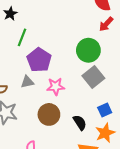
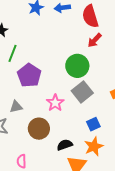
gray triangle: (27, 82) -> (16, 107), moved
pink star: (56, 86) -> (55, 103), moved, turned -30
black semicircle: (80, 123) -> (65, 145), moved, turned -77

